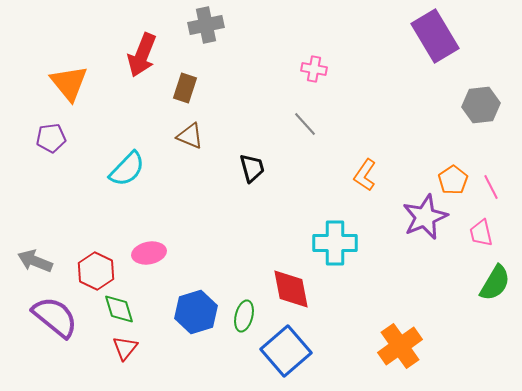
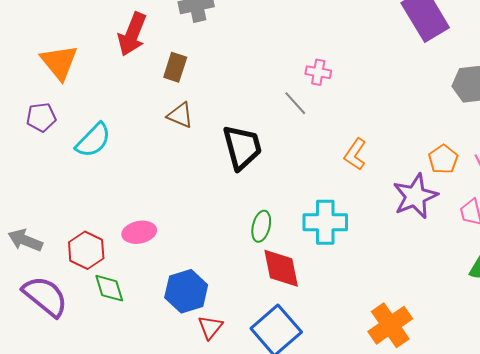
pink cross: (314, 69) -> (318, 72), moved
black trapezoid: (252, 168) -> (242, 147), size x1.6
cyan semicircle: (127, 169) -> (93, 140), moved
green ellipse: (244, 316) -> (261, 226), moved
red triangle: (125, 348) -> (210, 327), moved

